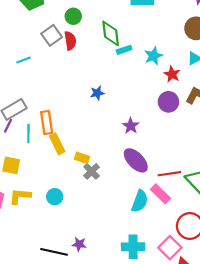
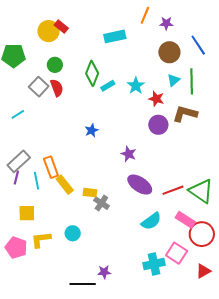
green diamond: (111, 33) -> (92, 73), turned 40
pink rectangle: (160, 194) -> (185, 220), moved
cyan semicircle: (140, 201) -> (151, 221), turned 45
pink square: (170, 248) -> (177, 253), moved

